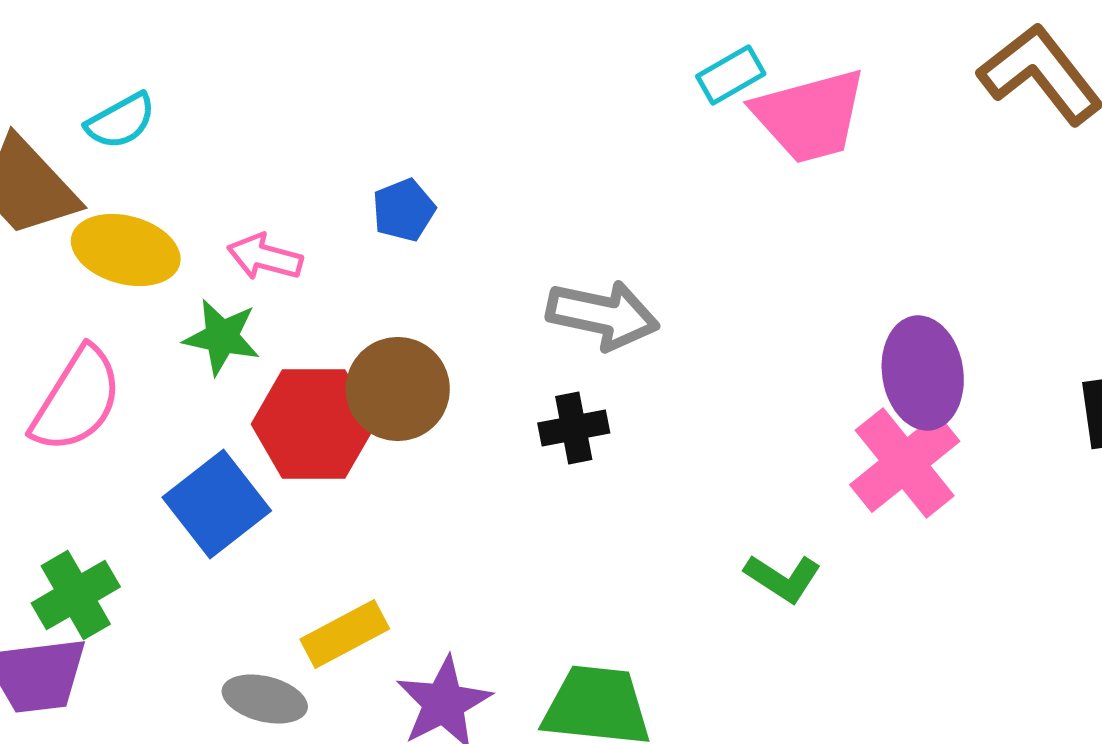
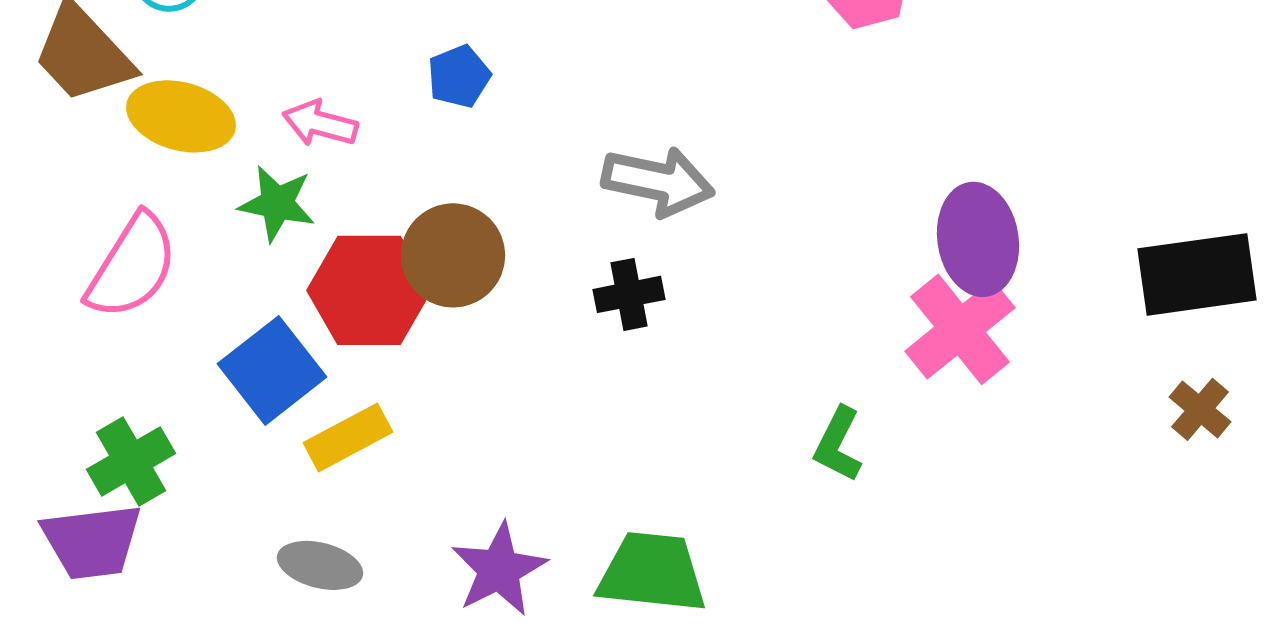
green L-shape: (783, 578) -> (838, 444), turned 84
yellow rectangle: (345, 634) -> (348, 437), moved

